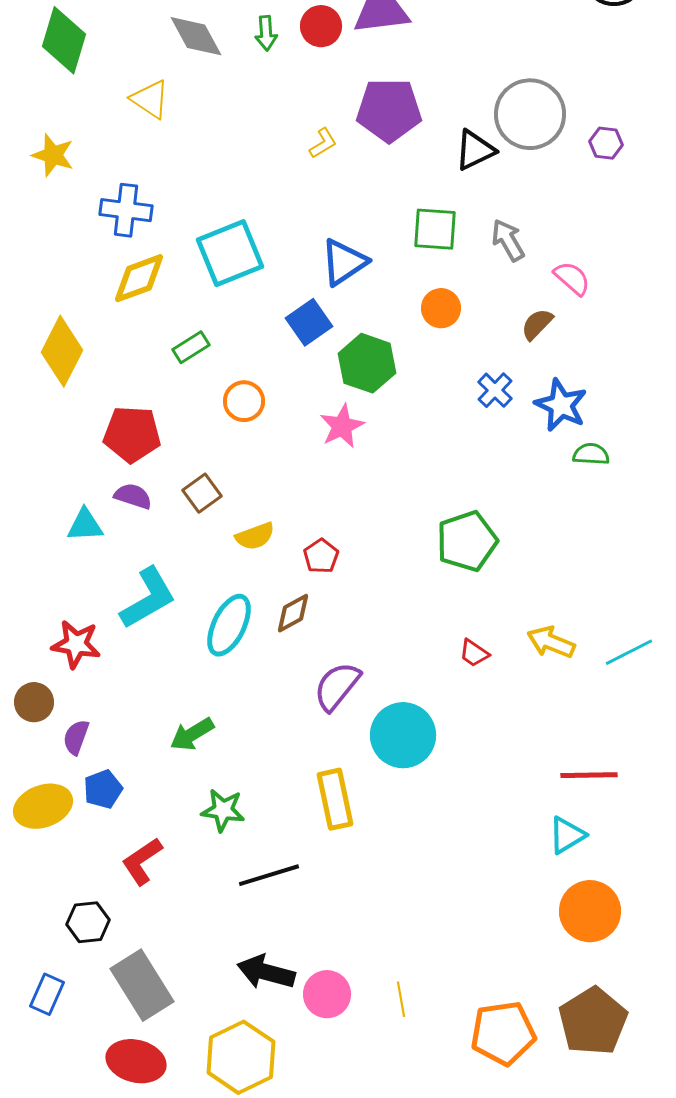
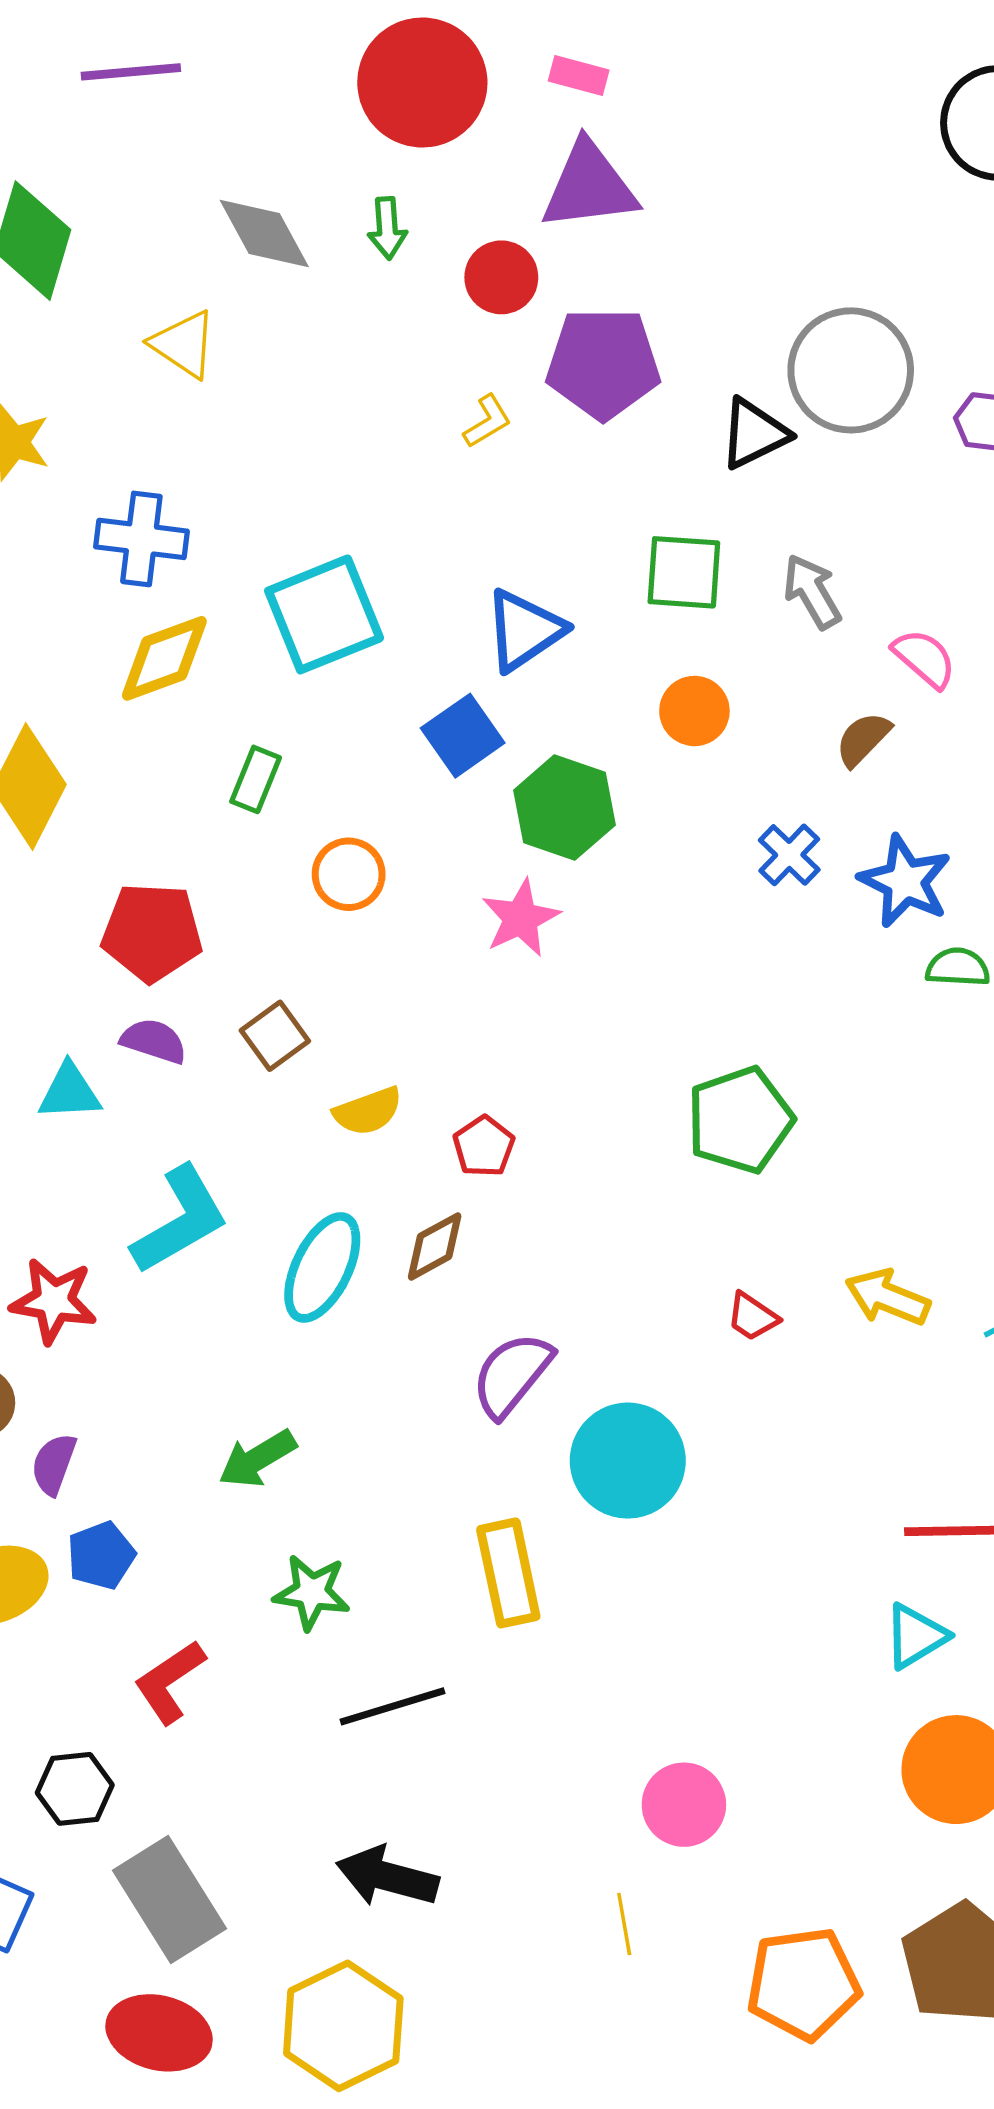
red circle: (321, 26) -> (501, 277), moved
green rectangle: (191, 347) -> (256, 779), turned -36
pink circle: (327, 994) -> (684, 1805), moved

